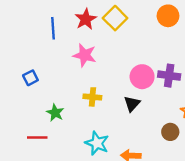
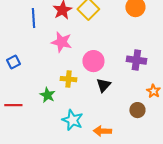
pink circle: (142, 77) -> (93, 61), moved
green star: (55, 113) -> (47, 95), moved
red line: (37, 138) -> (13, 105), moved

